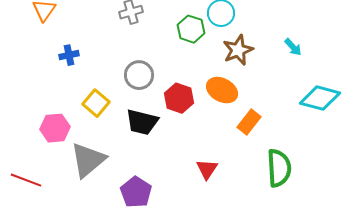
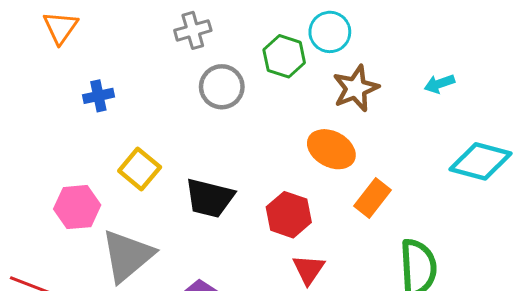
cyan arrow: (293, 47) -> (439, 84), turned 114
gray circle: (139, 75) -> (222, 87), moved
red hexagon: (179, 98) -> (289, 215), moved

